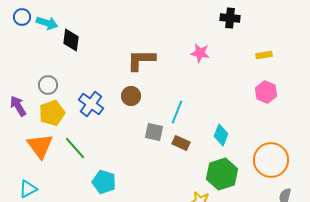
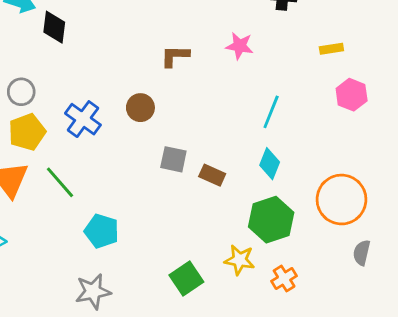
brown L-shape: (141, 60) -> (175, 56), moved, size x0.7
pink hexagon: (266, 92) -> (352, 95), moved
cyan line: (177, 112) -> (271, 112), moved

